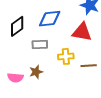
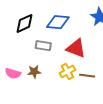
red triangle: (82, 32) -> (76, 48), moved
yellow cross: (66, 56) -> (67, 71), moved, turned -35

